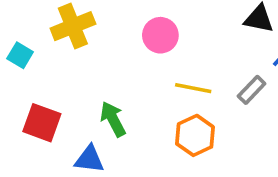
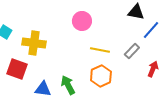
yellow cross: (73, 26) -> (34, 43), moved, turned 30
green arrow: (113, 119) -> (68, 85), moved

